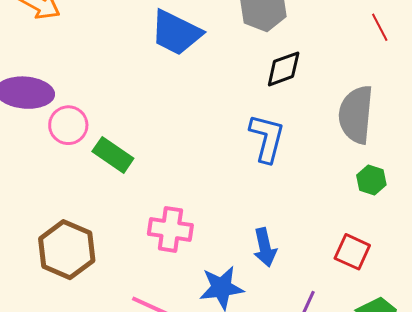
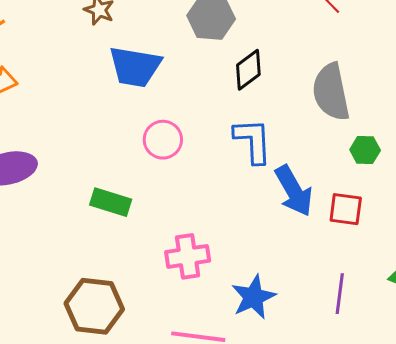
pink circle: (68, 125) -> (163, 140), moved
blue arrow: (265, 247) -> (294, 191), moved, size x1.4
red square: (352, 252) -> (346, 209), moved

